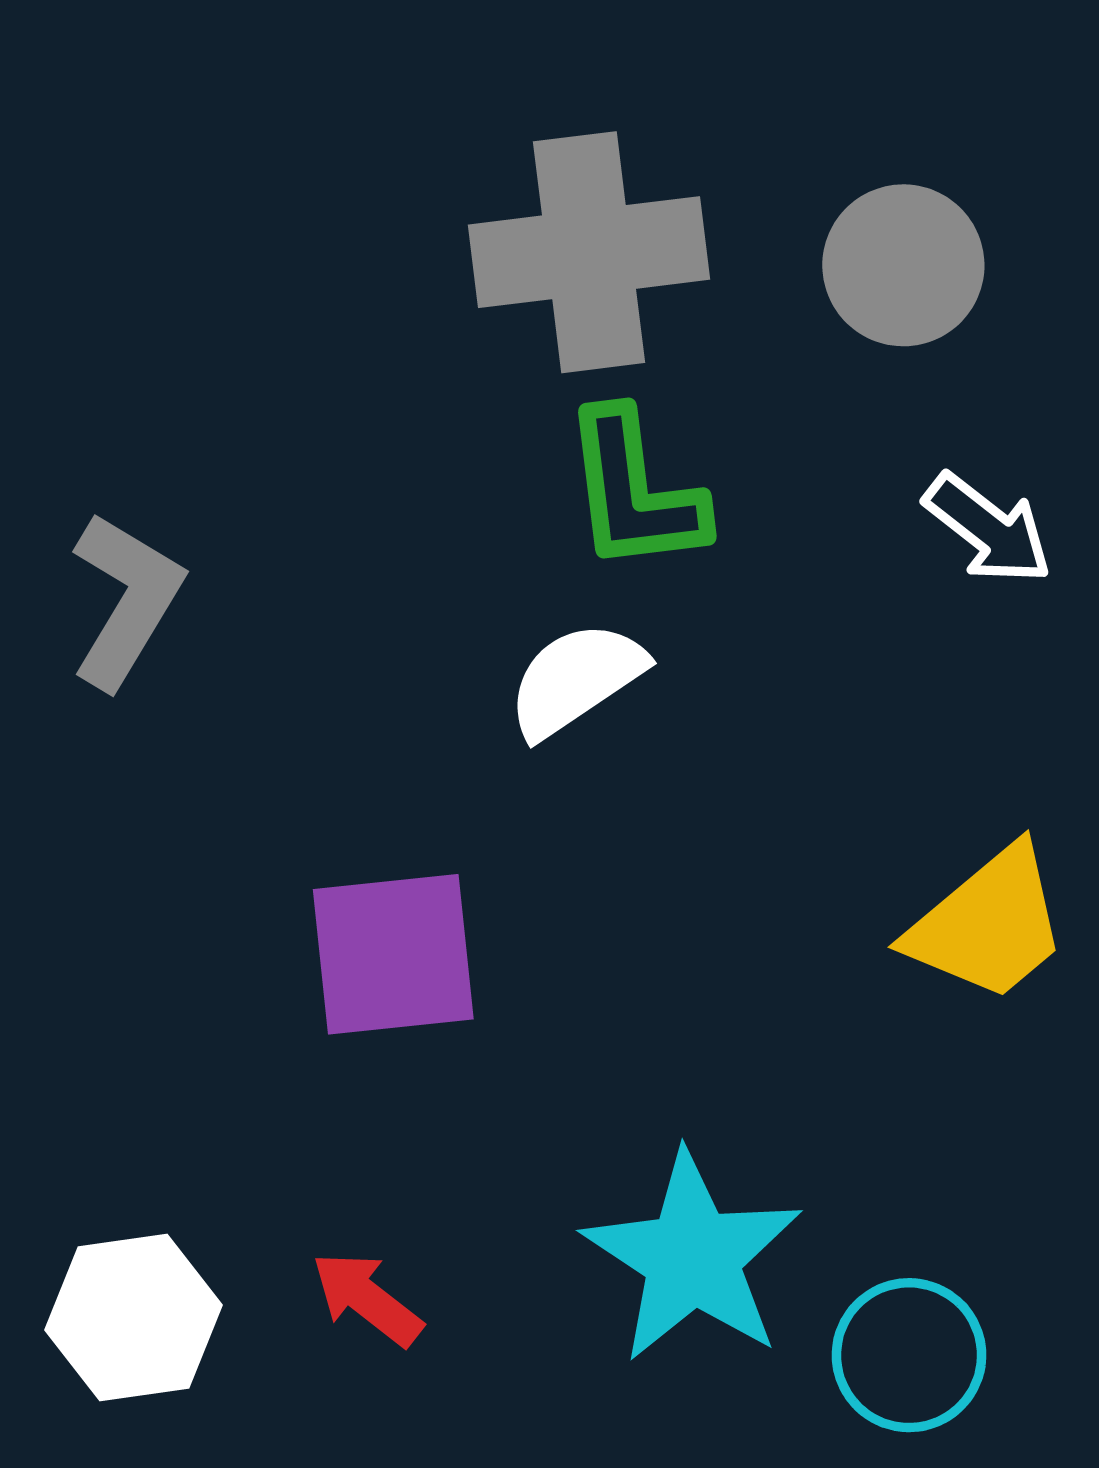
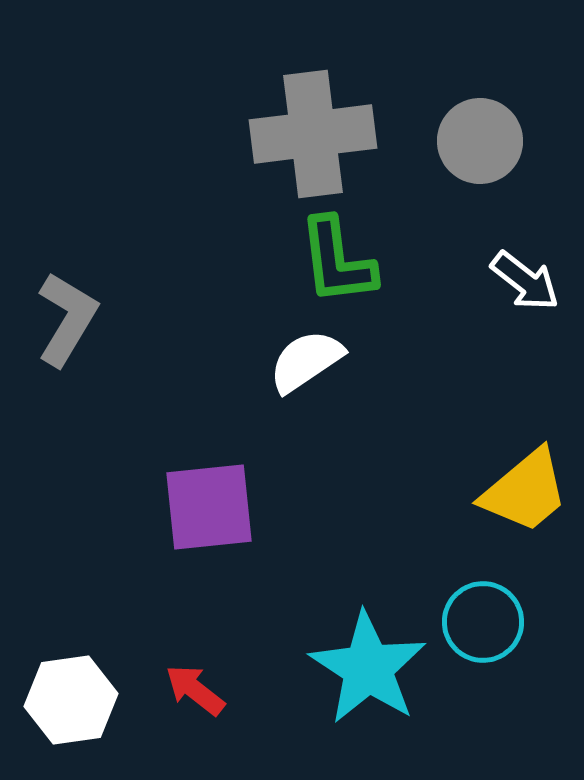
cyan circle: (909, 1355) -> (483, 622), moved

